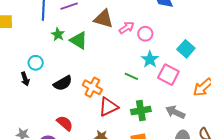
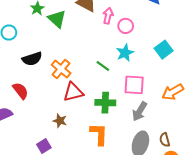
pink arrow: (127, 28) -> (108, 16), turned -56
pink square: (168, 75) -> (134, 85), moved, turned -35
gray arrow: (175, 112) -> (140, 111), turned -96
red semicircle: (65, 123) -> (20, 91), moved

